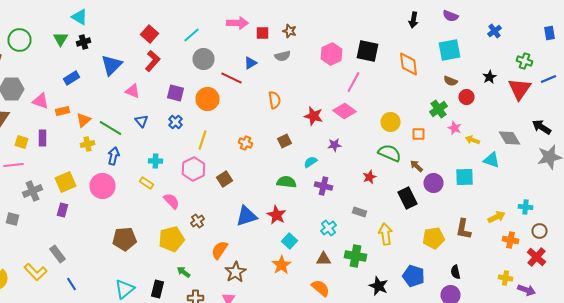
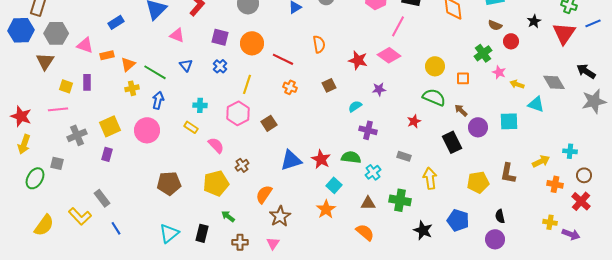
red line: (232, 78) -> (283, 59), moved
green semicircle: (286, 182) -> (351, 157), moved

